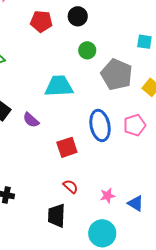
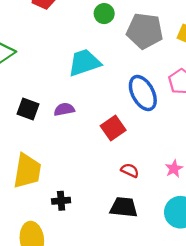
purple semicircle: (31, 120) -> (64, 109), turned 144
black trapezoid: (57, 216) -> (124, 207), turned 110

